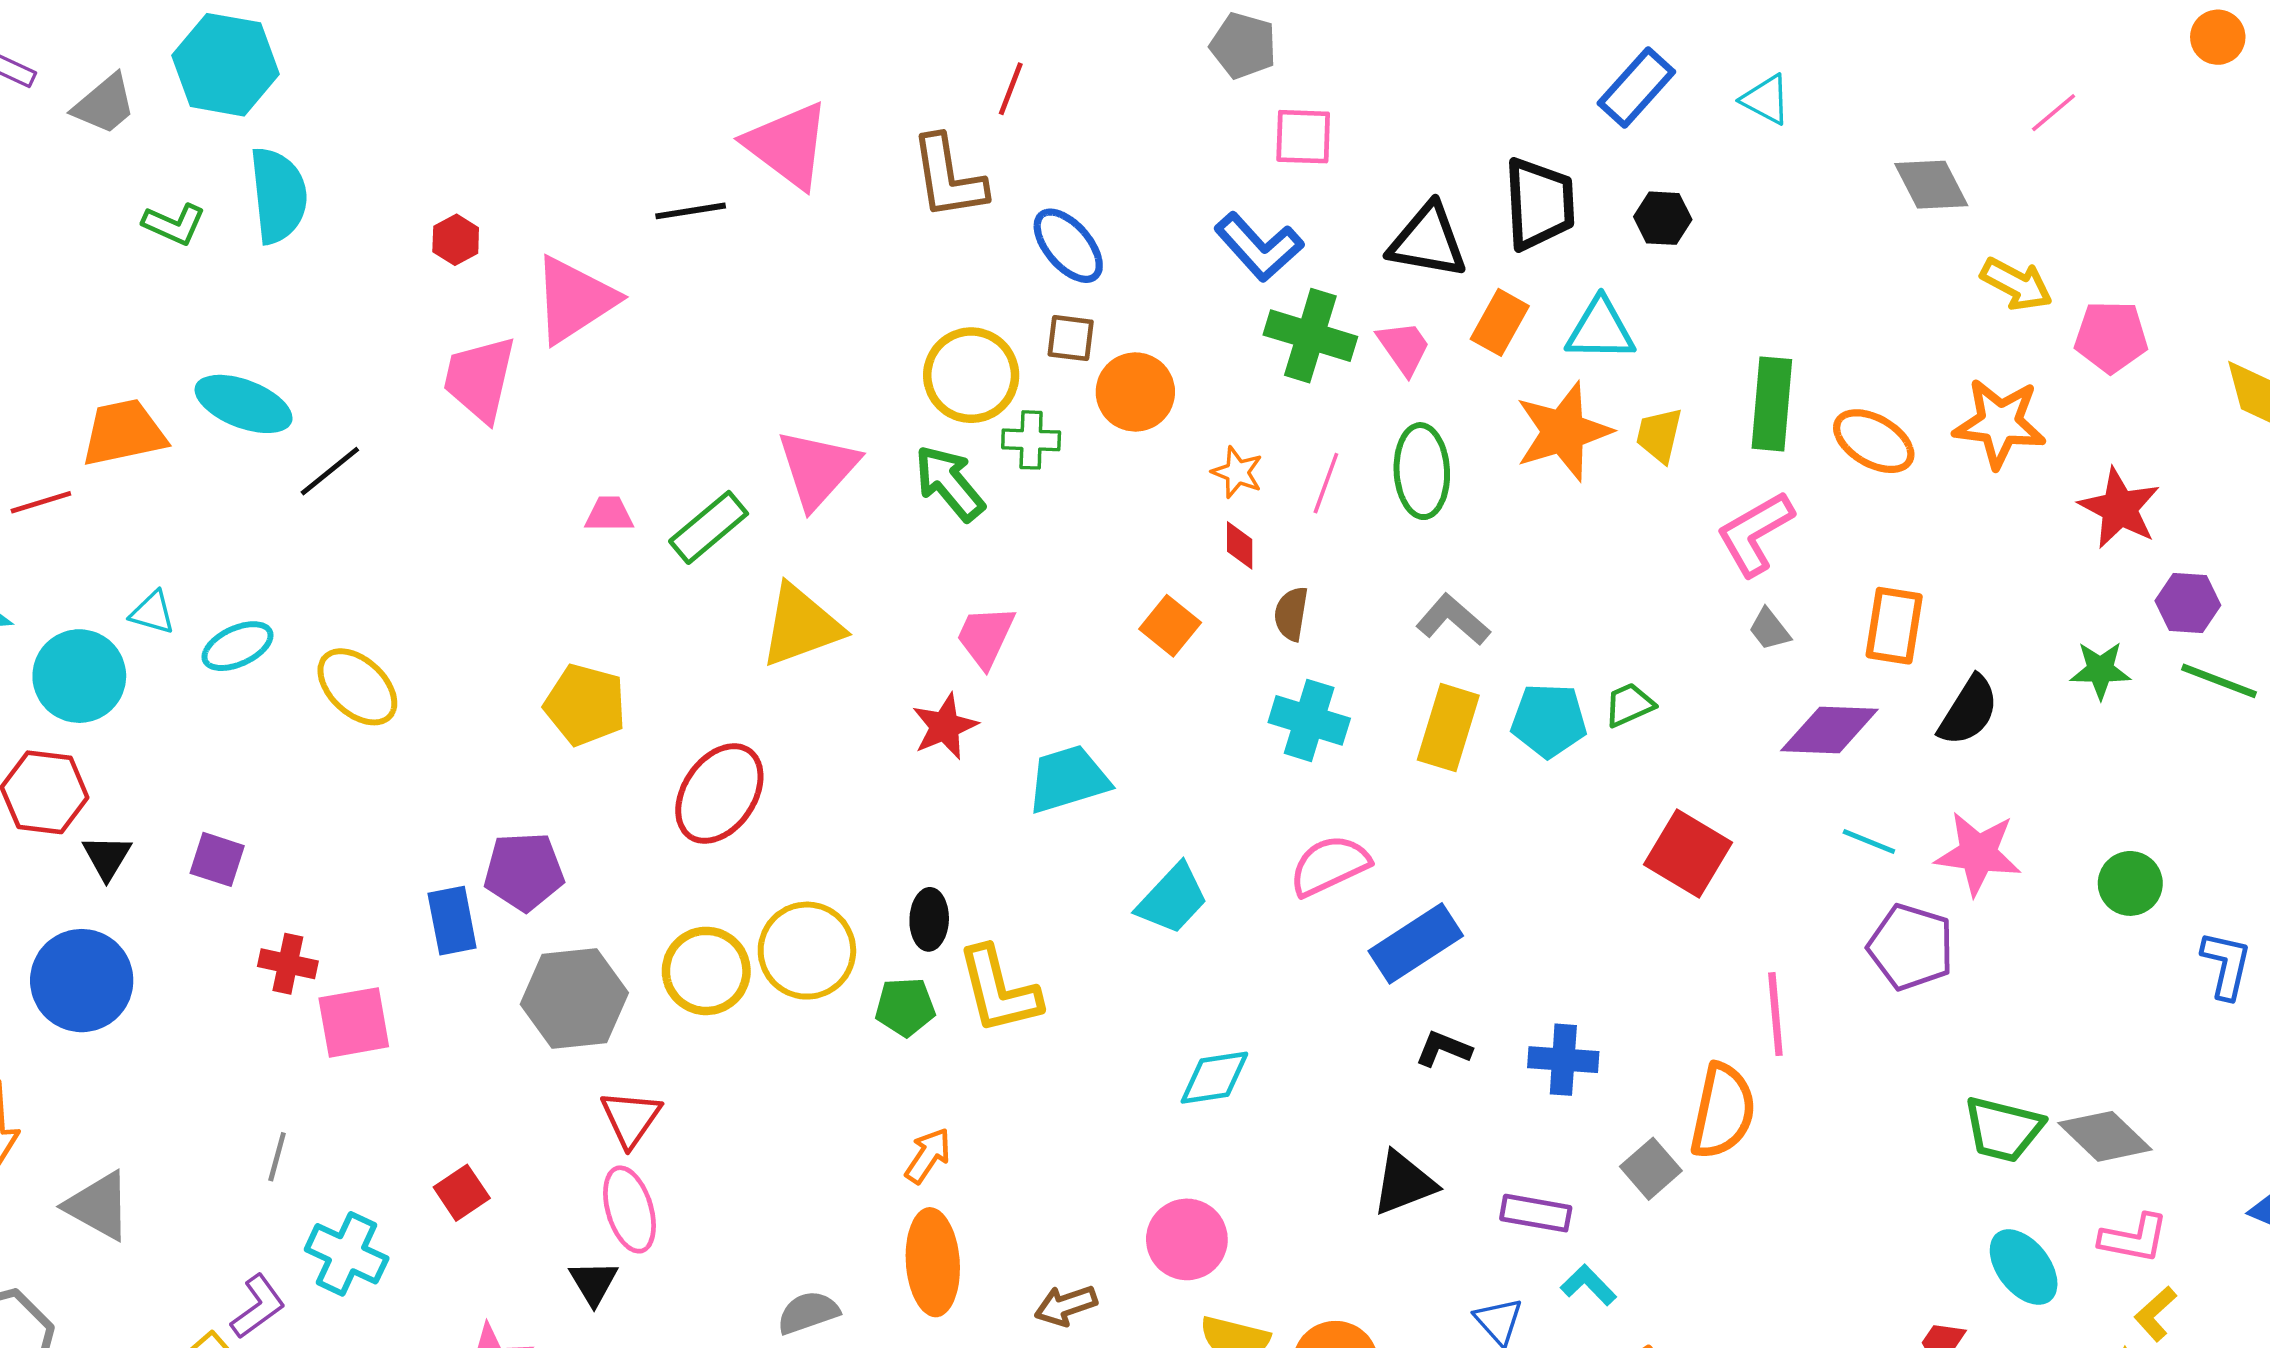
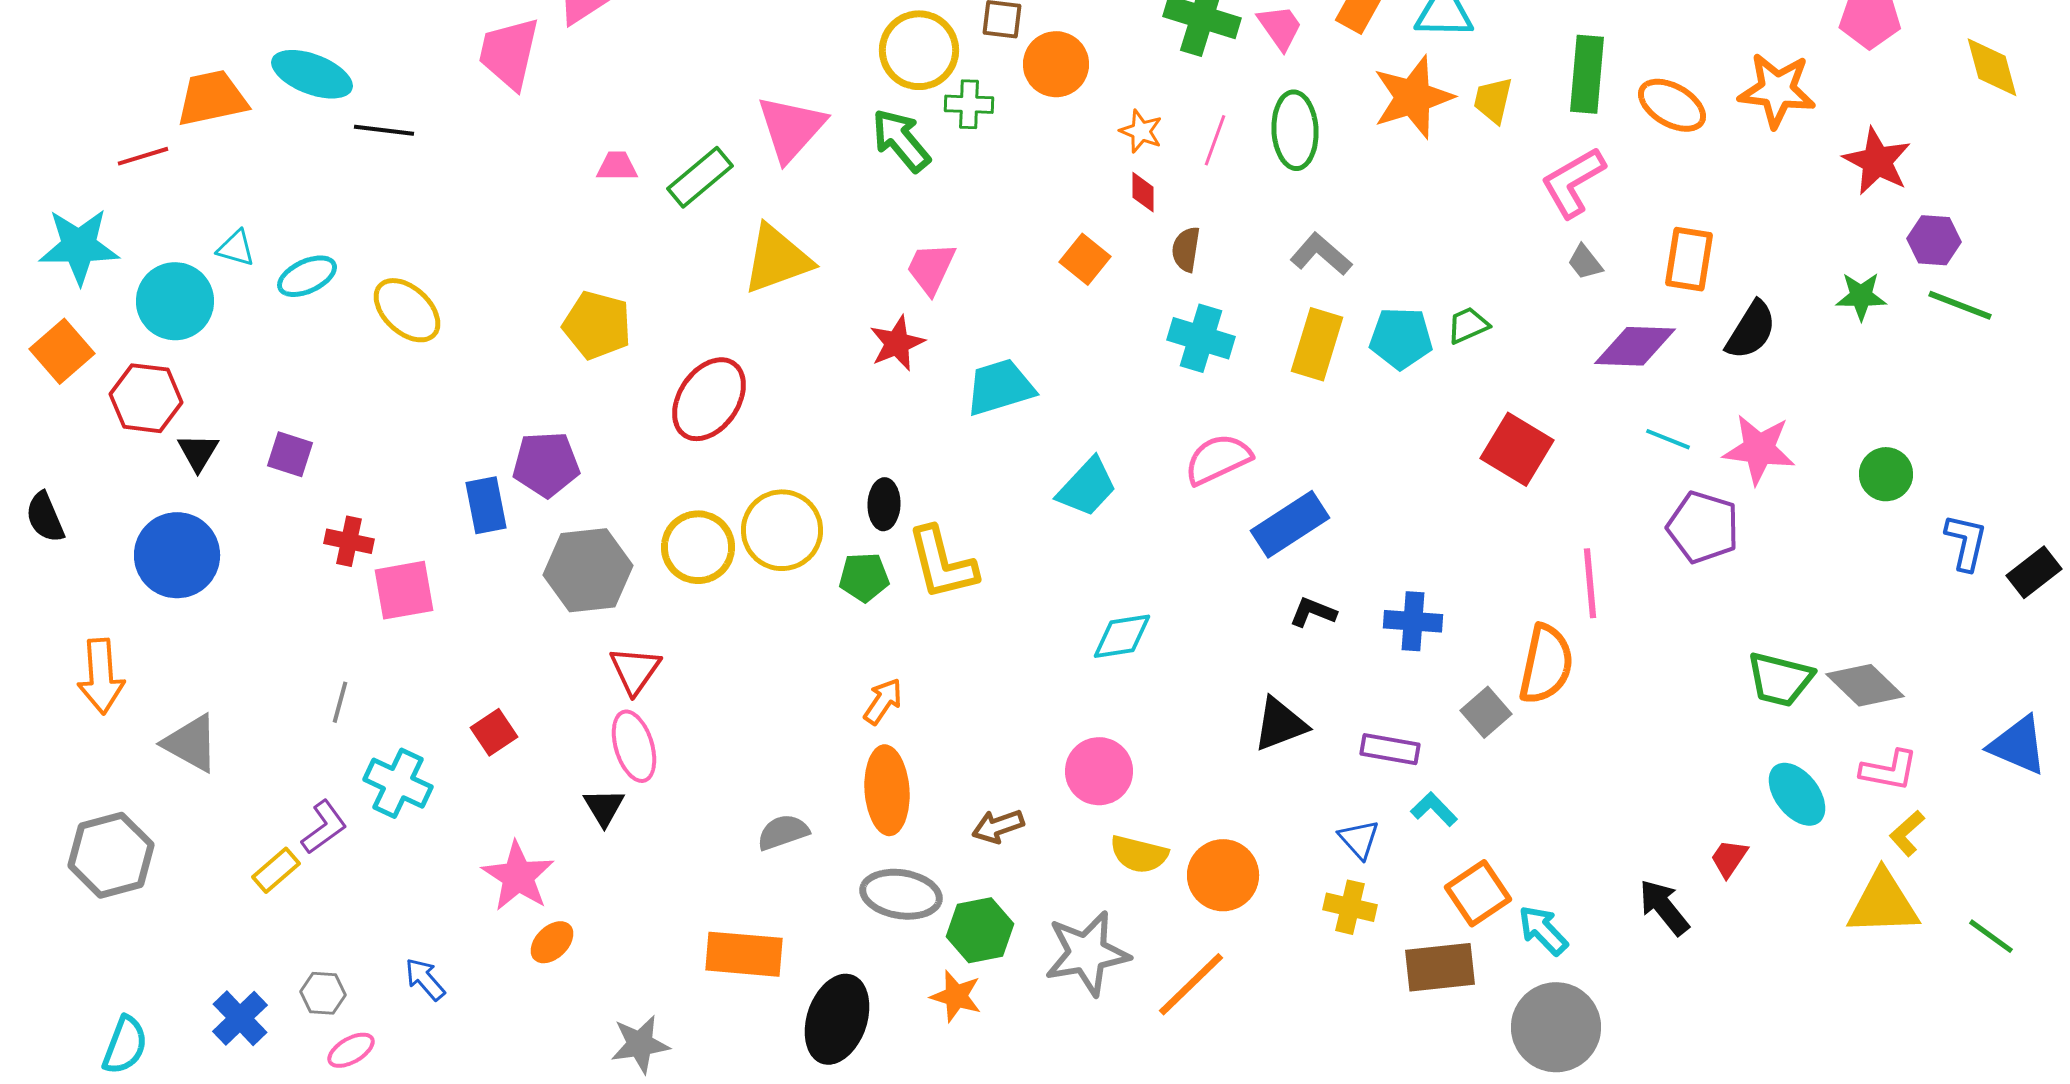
black line: (330, 471) -> (384, 130), turned 46

